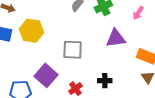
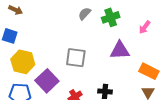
yellow hexagon: (31, 31) -> (23, 62), moved

